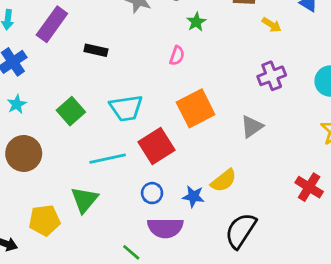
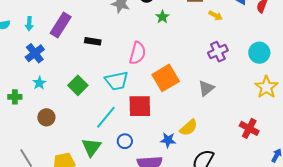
pink semicircle: (177, 56) -> (137, 53), moved, size x1.6
red square: (157, 146) -> (140, 106), turned 35
brown circle: (24, 153) -> (46, 117), size x0.7
cyan line: (108, 159) -> (106, 117), turned -35
blue circle: (152, 193) -> (125, 141), moved

